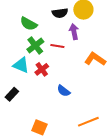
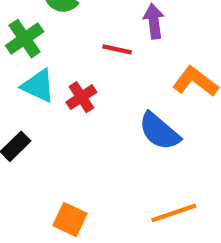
green cross: (35, 46) -> (25, 39), moved
blue semicircle: (64, 91) -> (159, 131), moved, size x1.5

